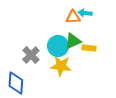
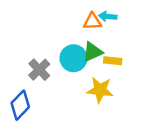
yellow star: (61, 66) -> (100, 90), moved
blue diamond: (16, 83) -> (20, 105), turned 40

